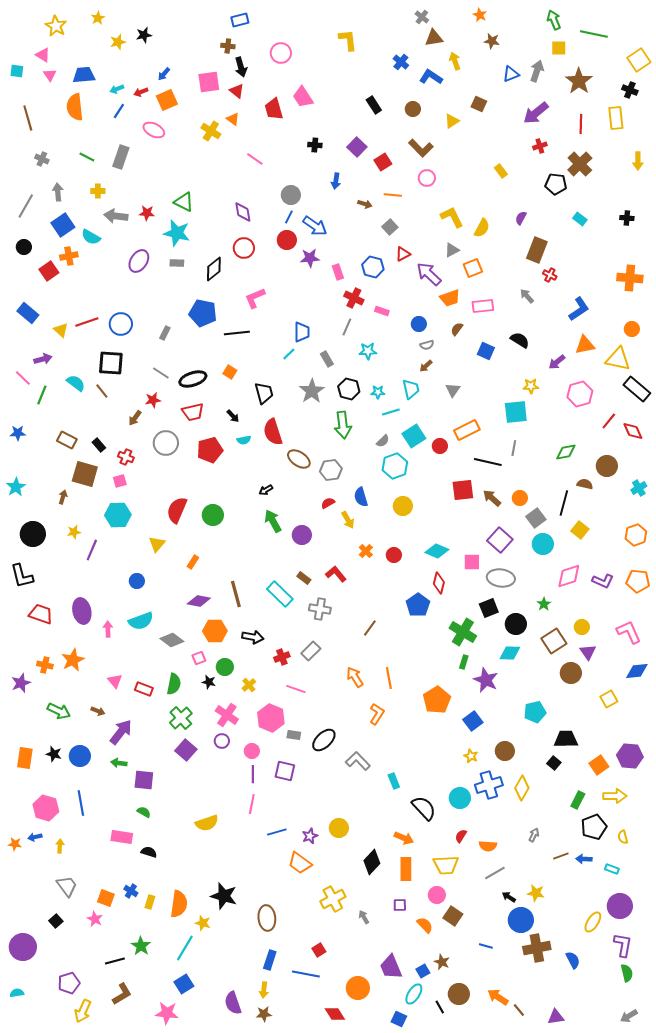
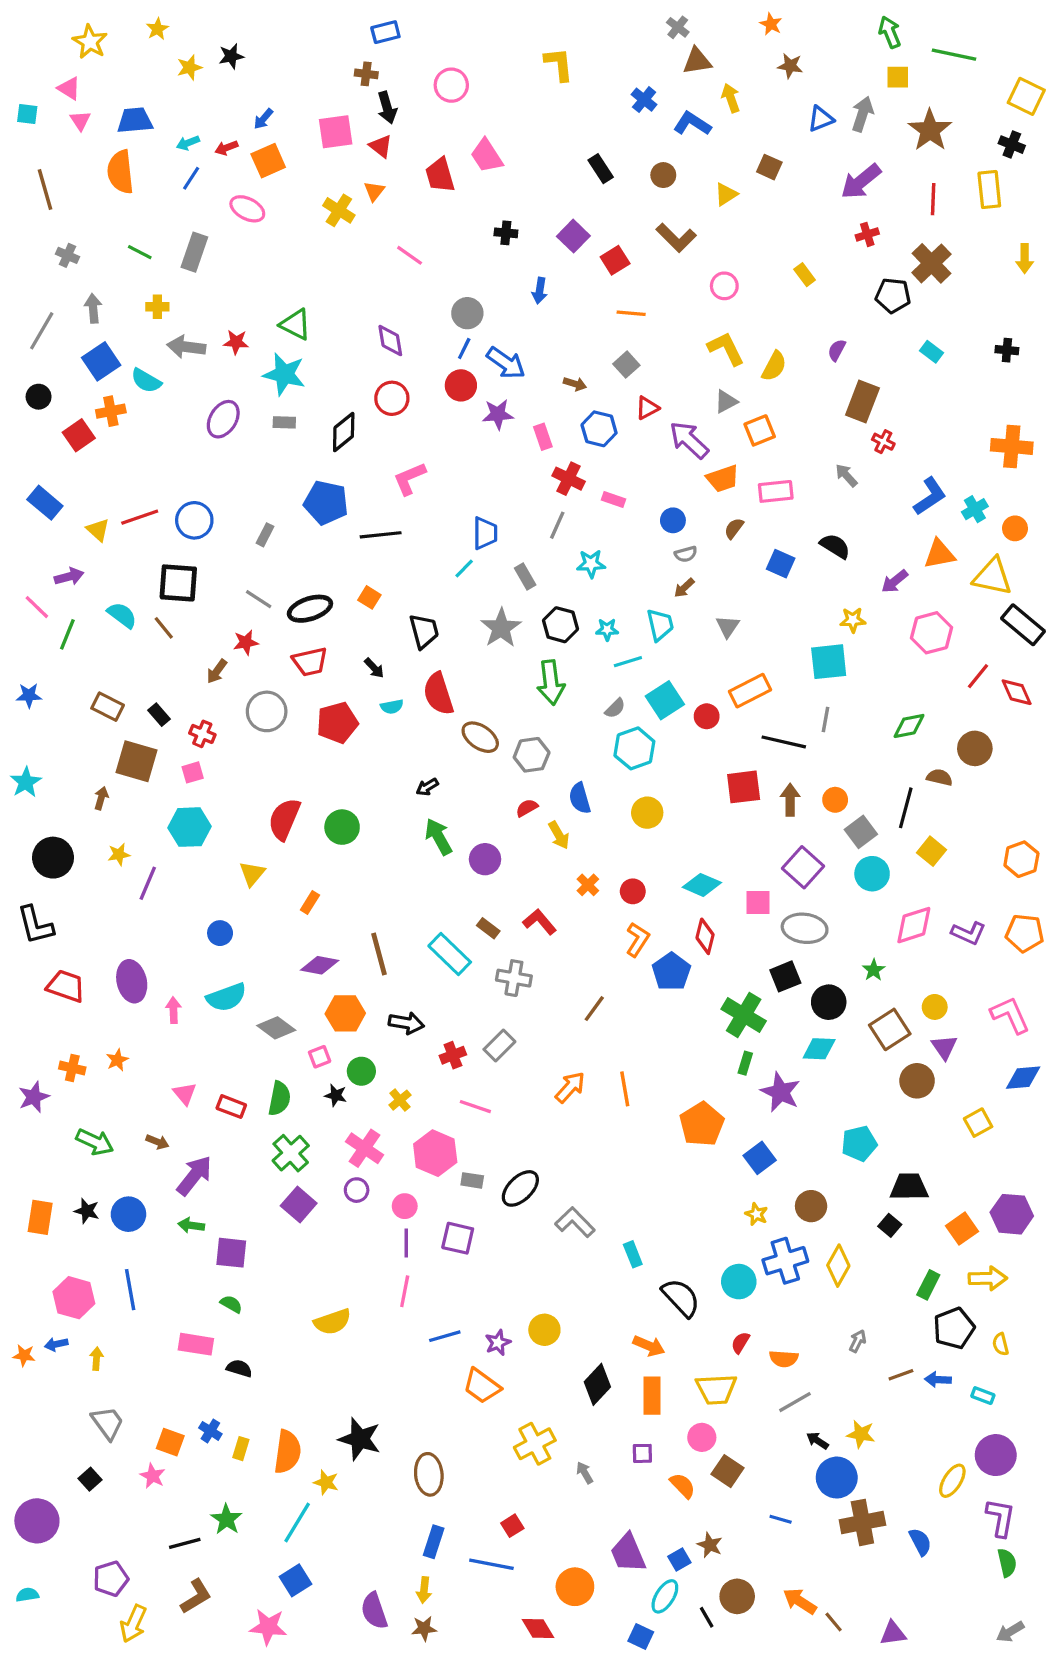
yellow square: (639, 60) -> (1026, 96), turned -30
orange triangle: (233, 119) -> (374, 191), turned 32
pink circle: (427, 178) -> (724, 286), moved
brown arrow: (365, 204) -> (575, 384), moved
cyan cross: (639, 488) -> (975, 509), moved
brown arrow: (492, 498) -> (790, 800), turned 48
orange star: (73, 660) -> (117, 1060), size x0.6
orange arrow: (355, 677) -> (570, 1087), turned 75
orange L-shape: (377, 714) -> (638, 940), moved

